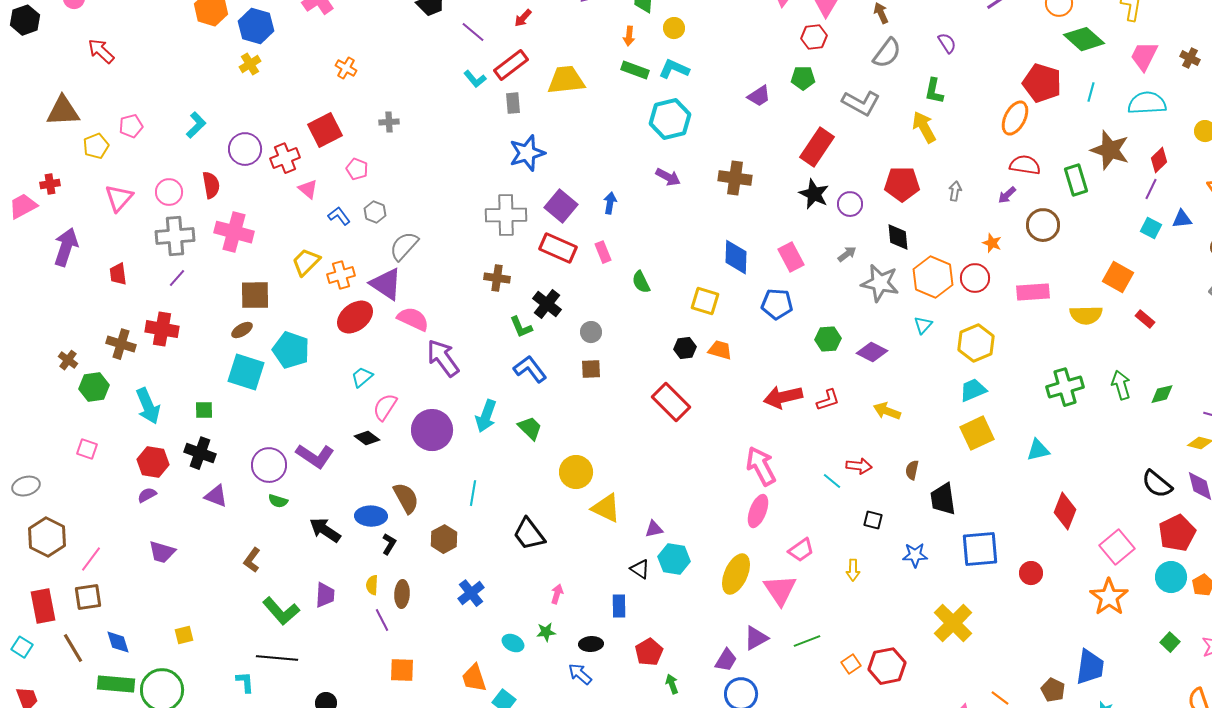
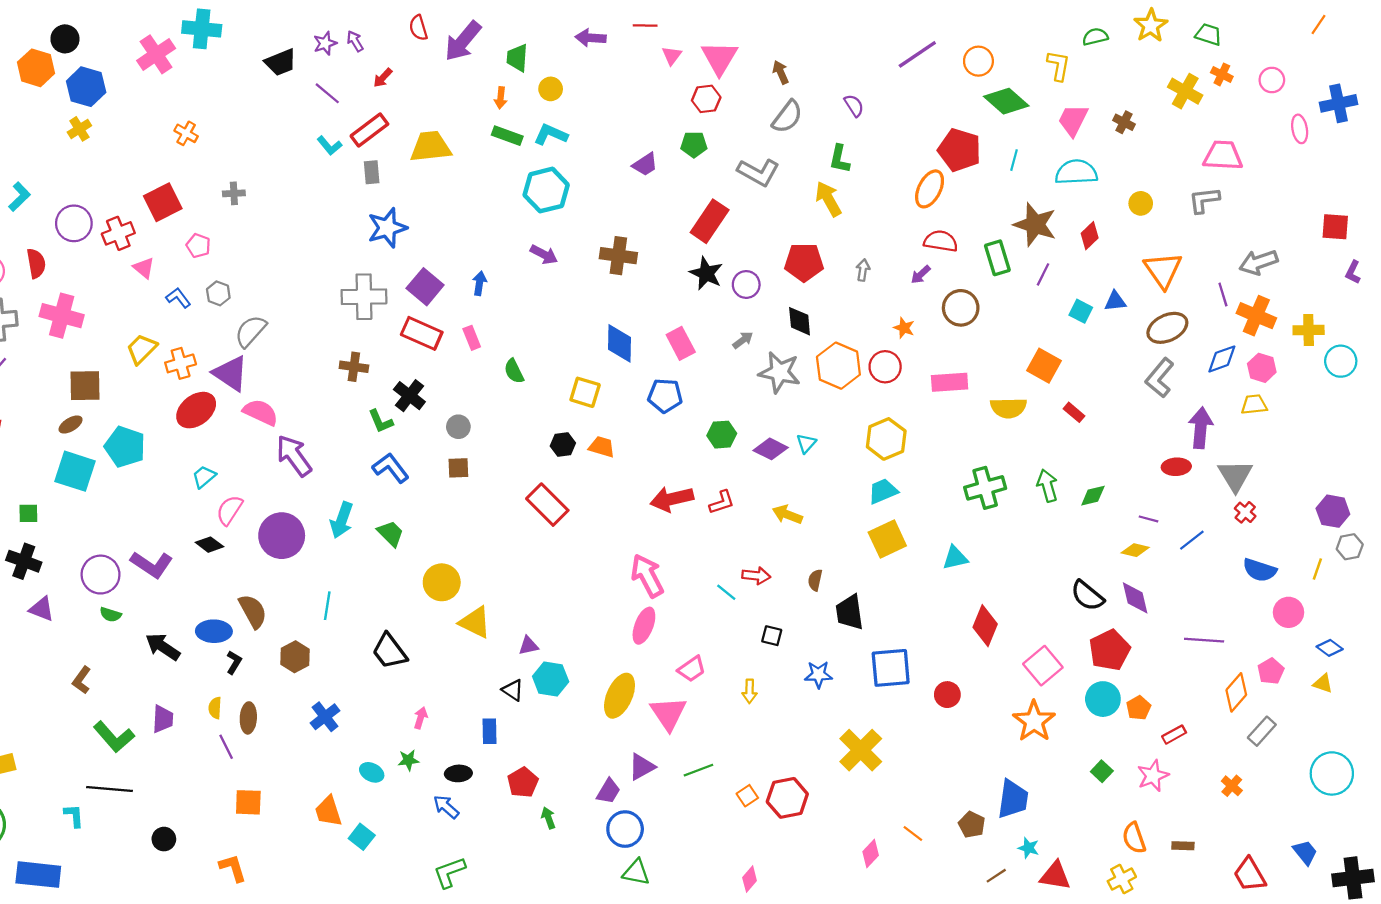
purple line: (1151, 189) -> (1043, 274), moved
cyan triangle: (923, 325) -> (806, 443), moved

